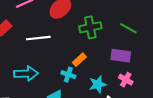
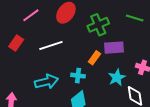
purple rectangle: (121, 56) -> (114, 48), moved
cyan cross: (68, 75) -> (78, 76), moved

